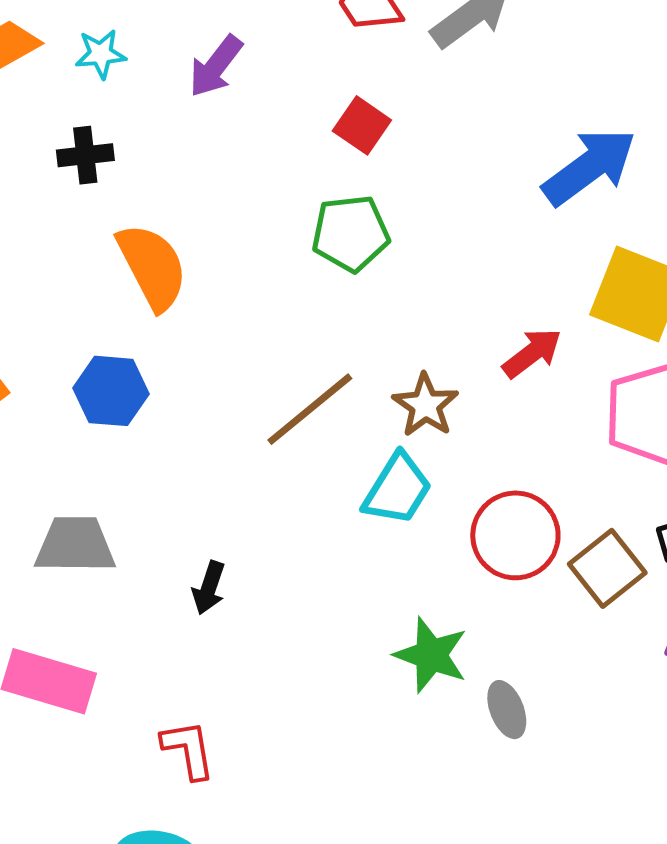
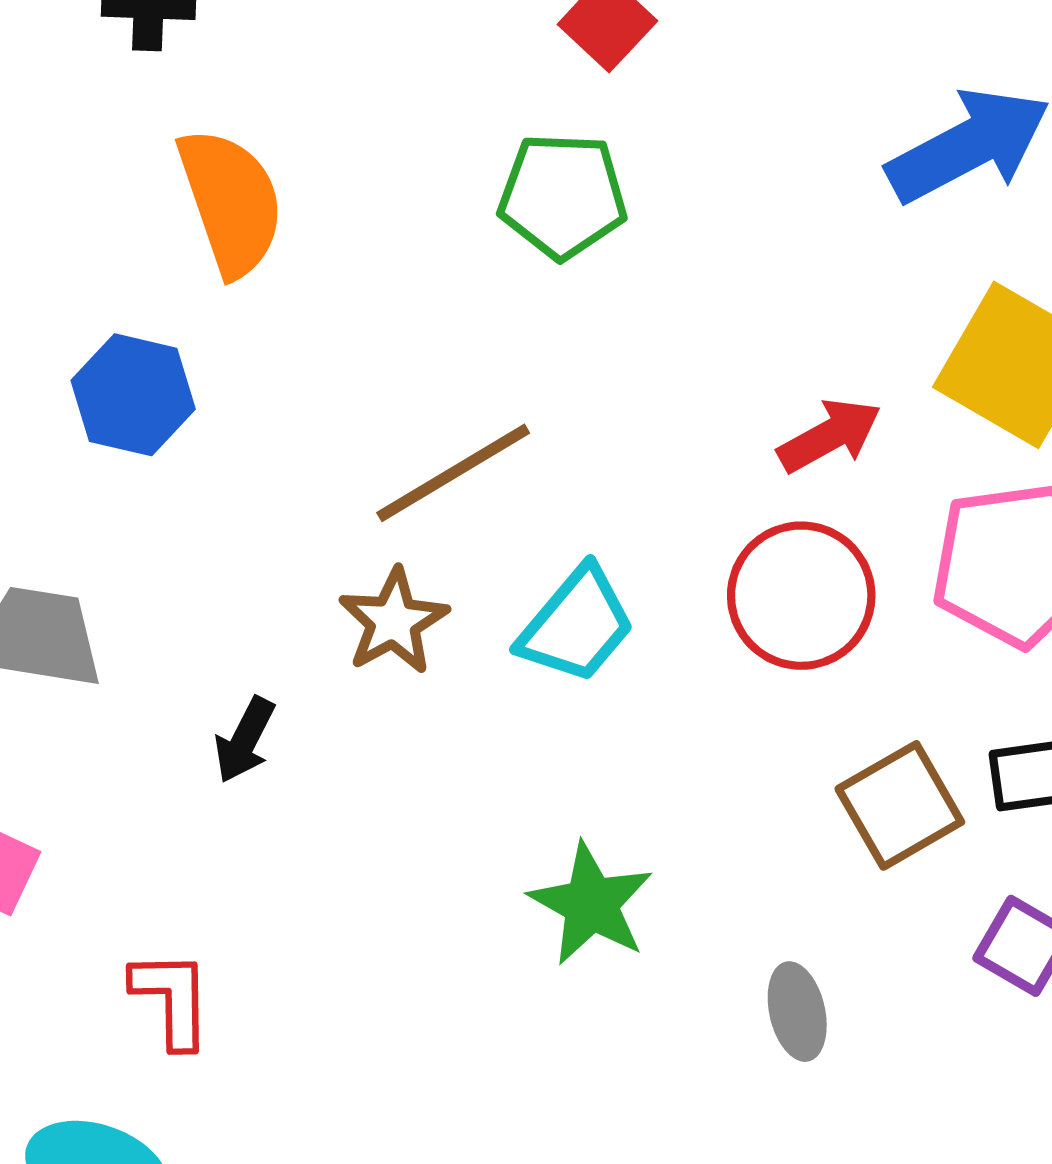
brown star: (425, 405) -> (393, 621), moved
red circle: (515, 535) -> (801, 596), moved
gray ellipse: (507, 710) -> (797, 1012), moved

